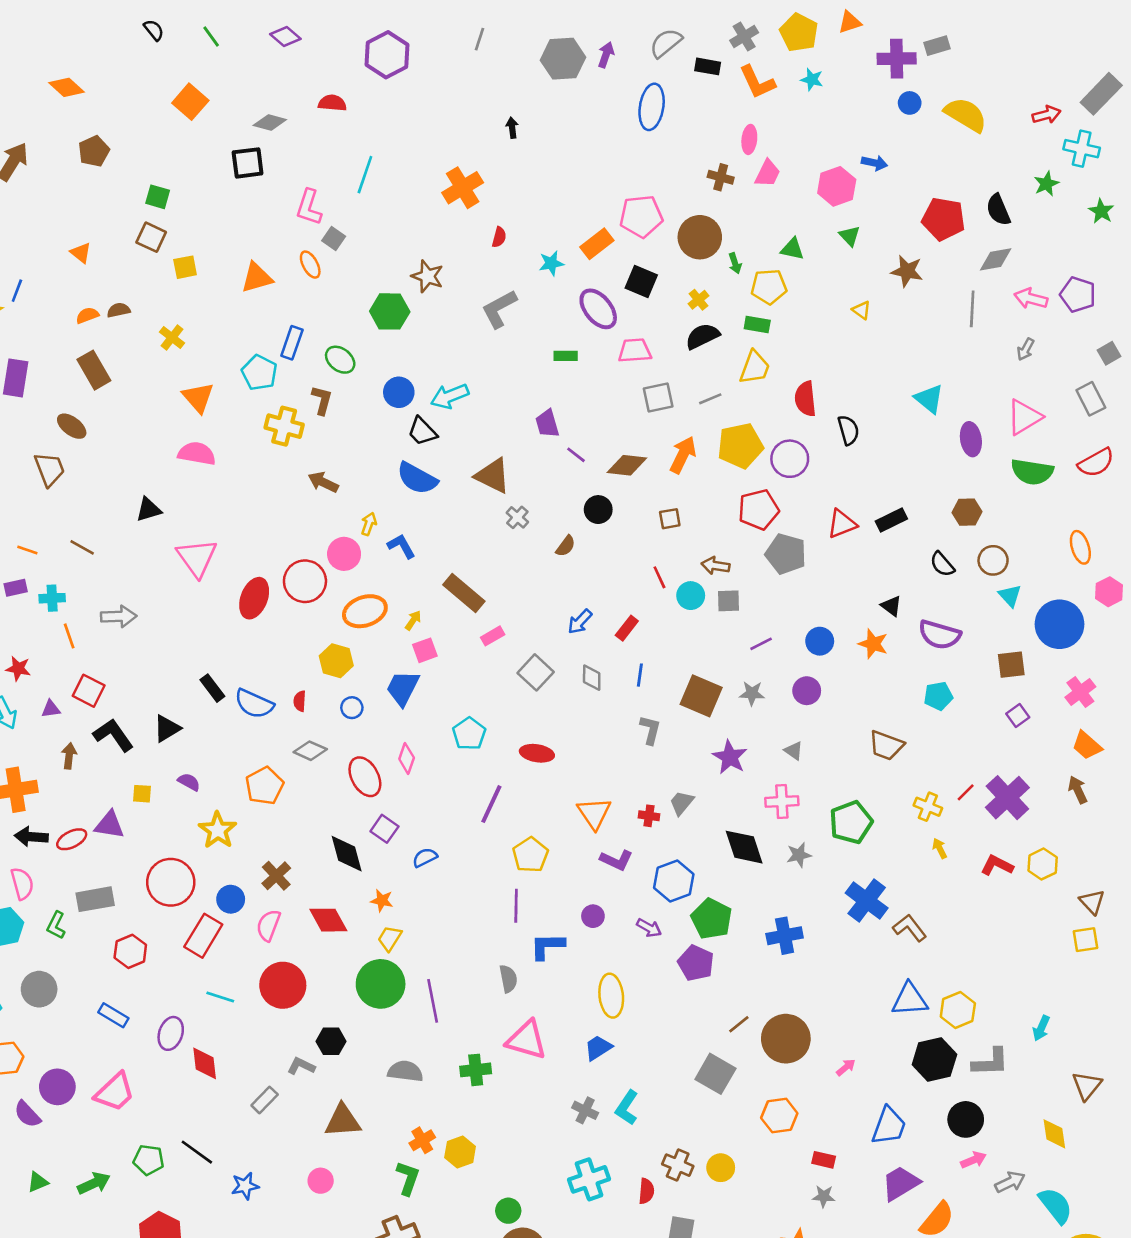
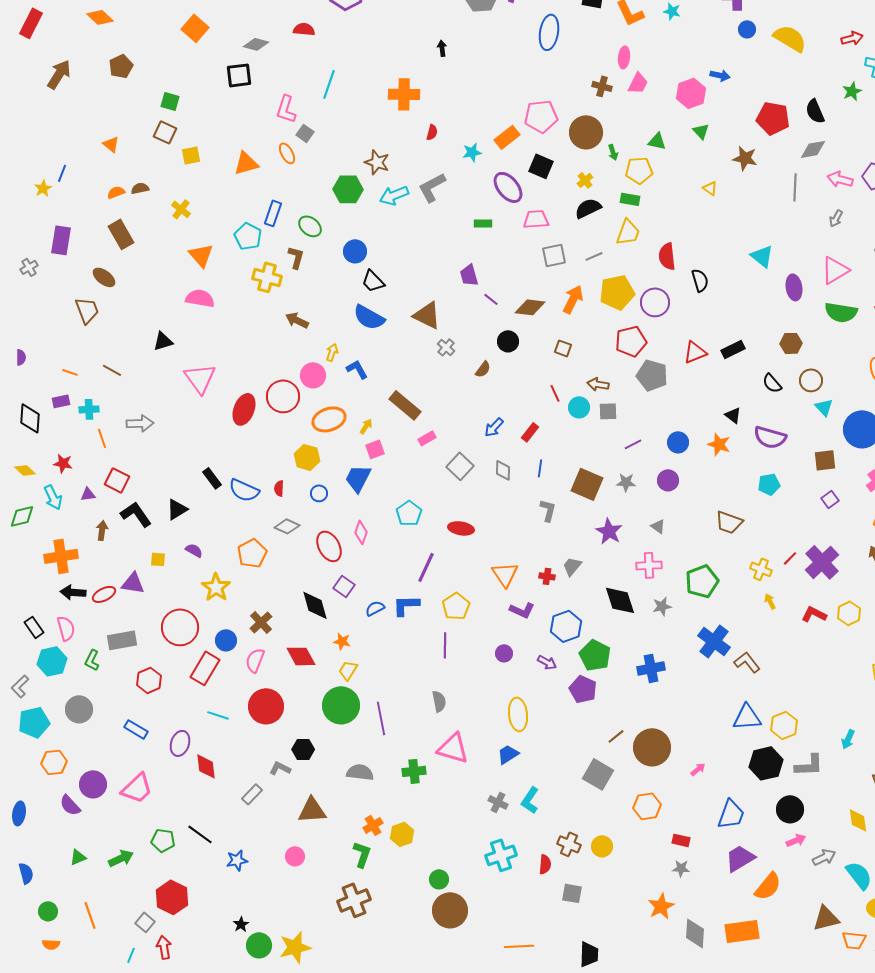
orange cross: (463, 188) -> (404, 94), turned 32
cyan arrow: (450, 396) -> (394, 195), moved
brown square: (670, 519) -> (563, 348), turned 30
blue L-shape: (547, 946) -> (406, 605), moved

